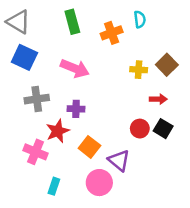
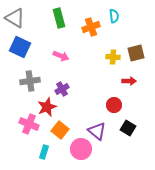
brown square: (167, 65) -> (136, 53), turned 30
pink arrow: (75, 68) -> (61, 56), size x0.7
purple cross: (76, 109) -> (62, 89), turned -32
black square: (163, 129) -> (128, 128), moved
orange square: (89, 147) -> (60, 130), moved

